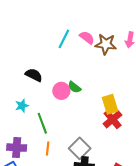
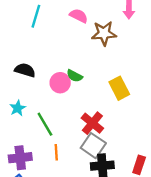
cyan line: (64, 39) -> (36, 16), moved
brown star: (106, 44) -> (104, 33), moved
red cross: (113, 119) -> (92, 123), moved

